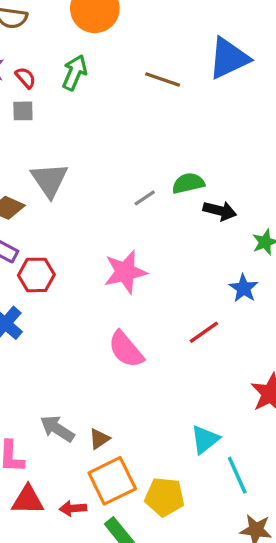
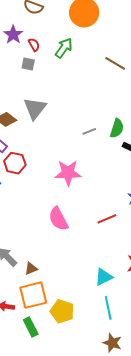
green semicircle: (188, 183) -> (117, 128), turned 108
cyan triangle: (205, 439) -> (104, 277), moved

